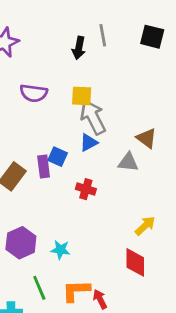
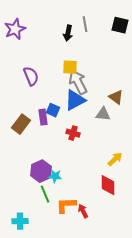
purple semicircle: (34, 93) -> (31, 76), moved, turned -120
blue triangle: (89, 143) -> (75, 100), size x1.6
purple hexagon: (21, 243) -> (41, 171), moved
green line: (39, 288) -> (45, 194), moved

